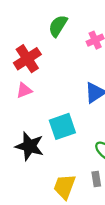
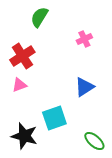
green semicircle: (58, 26) -> (39, 17), moved

